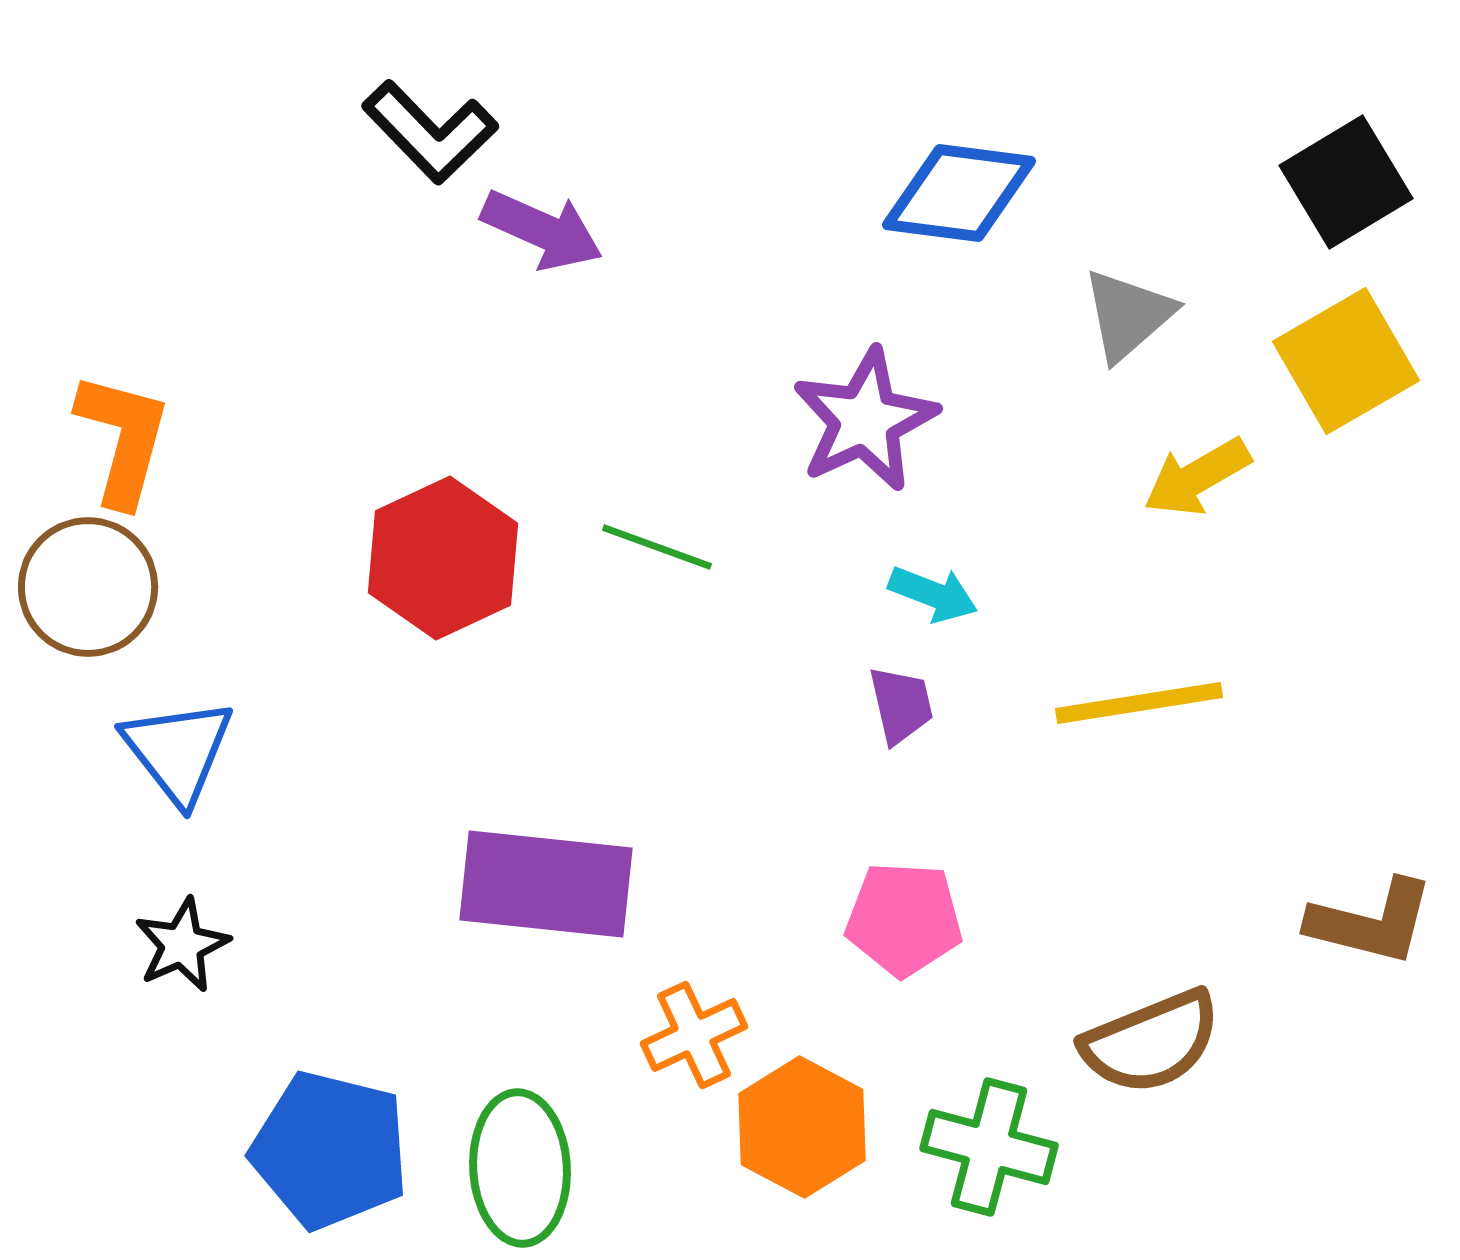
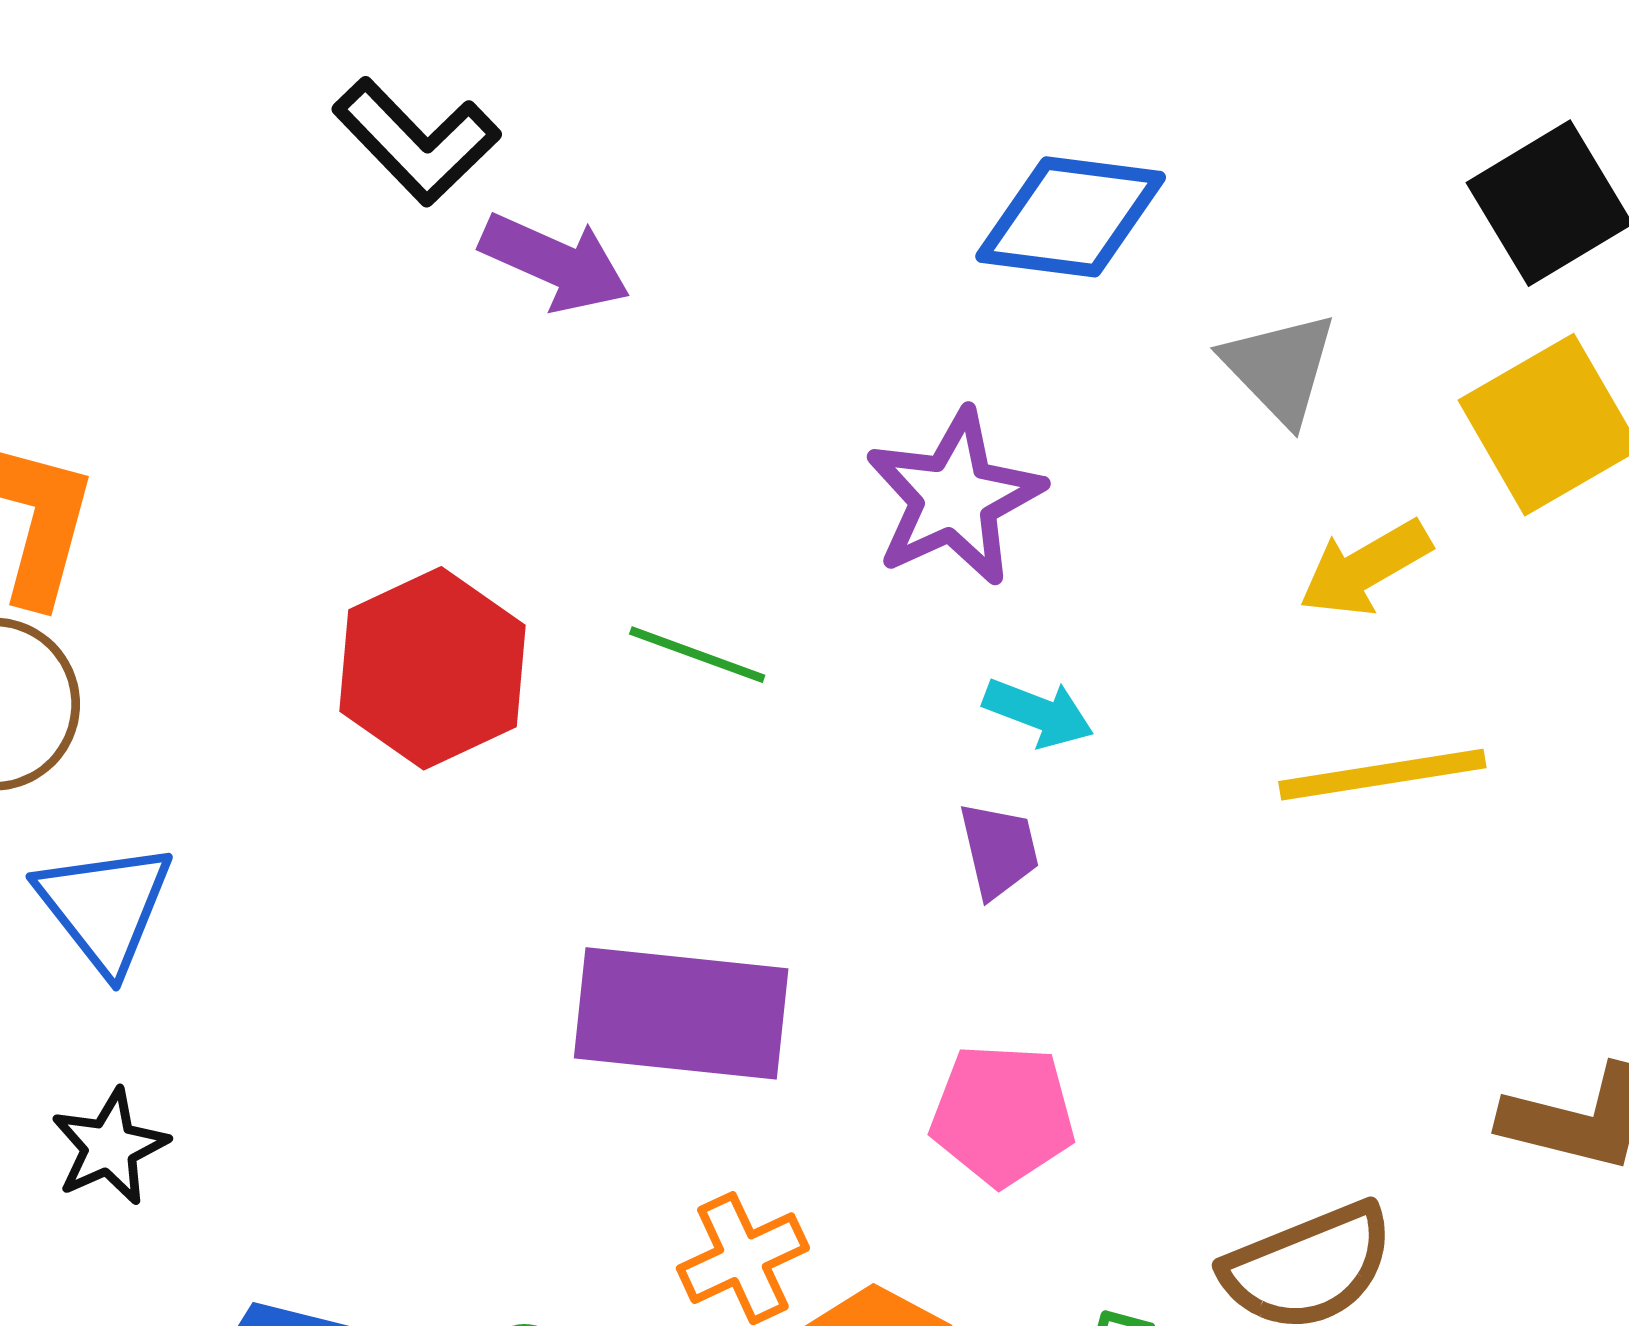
gray triangle: (1128, 315) -> (1280, 368), turned -33
yellow line: (1139, 703) -> (1382, 775), moved
purple rectangle: (546, 884) -> (681, 1013), moved

